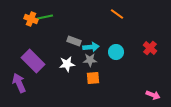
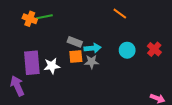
cyan circle: (116, 52) -> (127, 50), moved
purple rectangle: (33, 61) -> (32, 63), turned 40
white star: (67, 64) -> (52, 66), moved
orange square: (93, 78) -> (76, 56), moved

